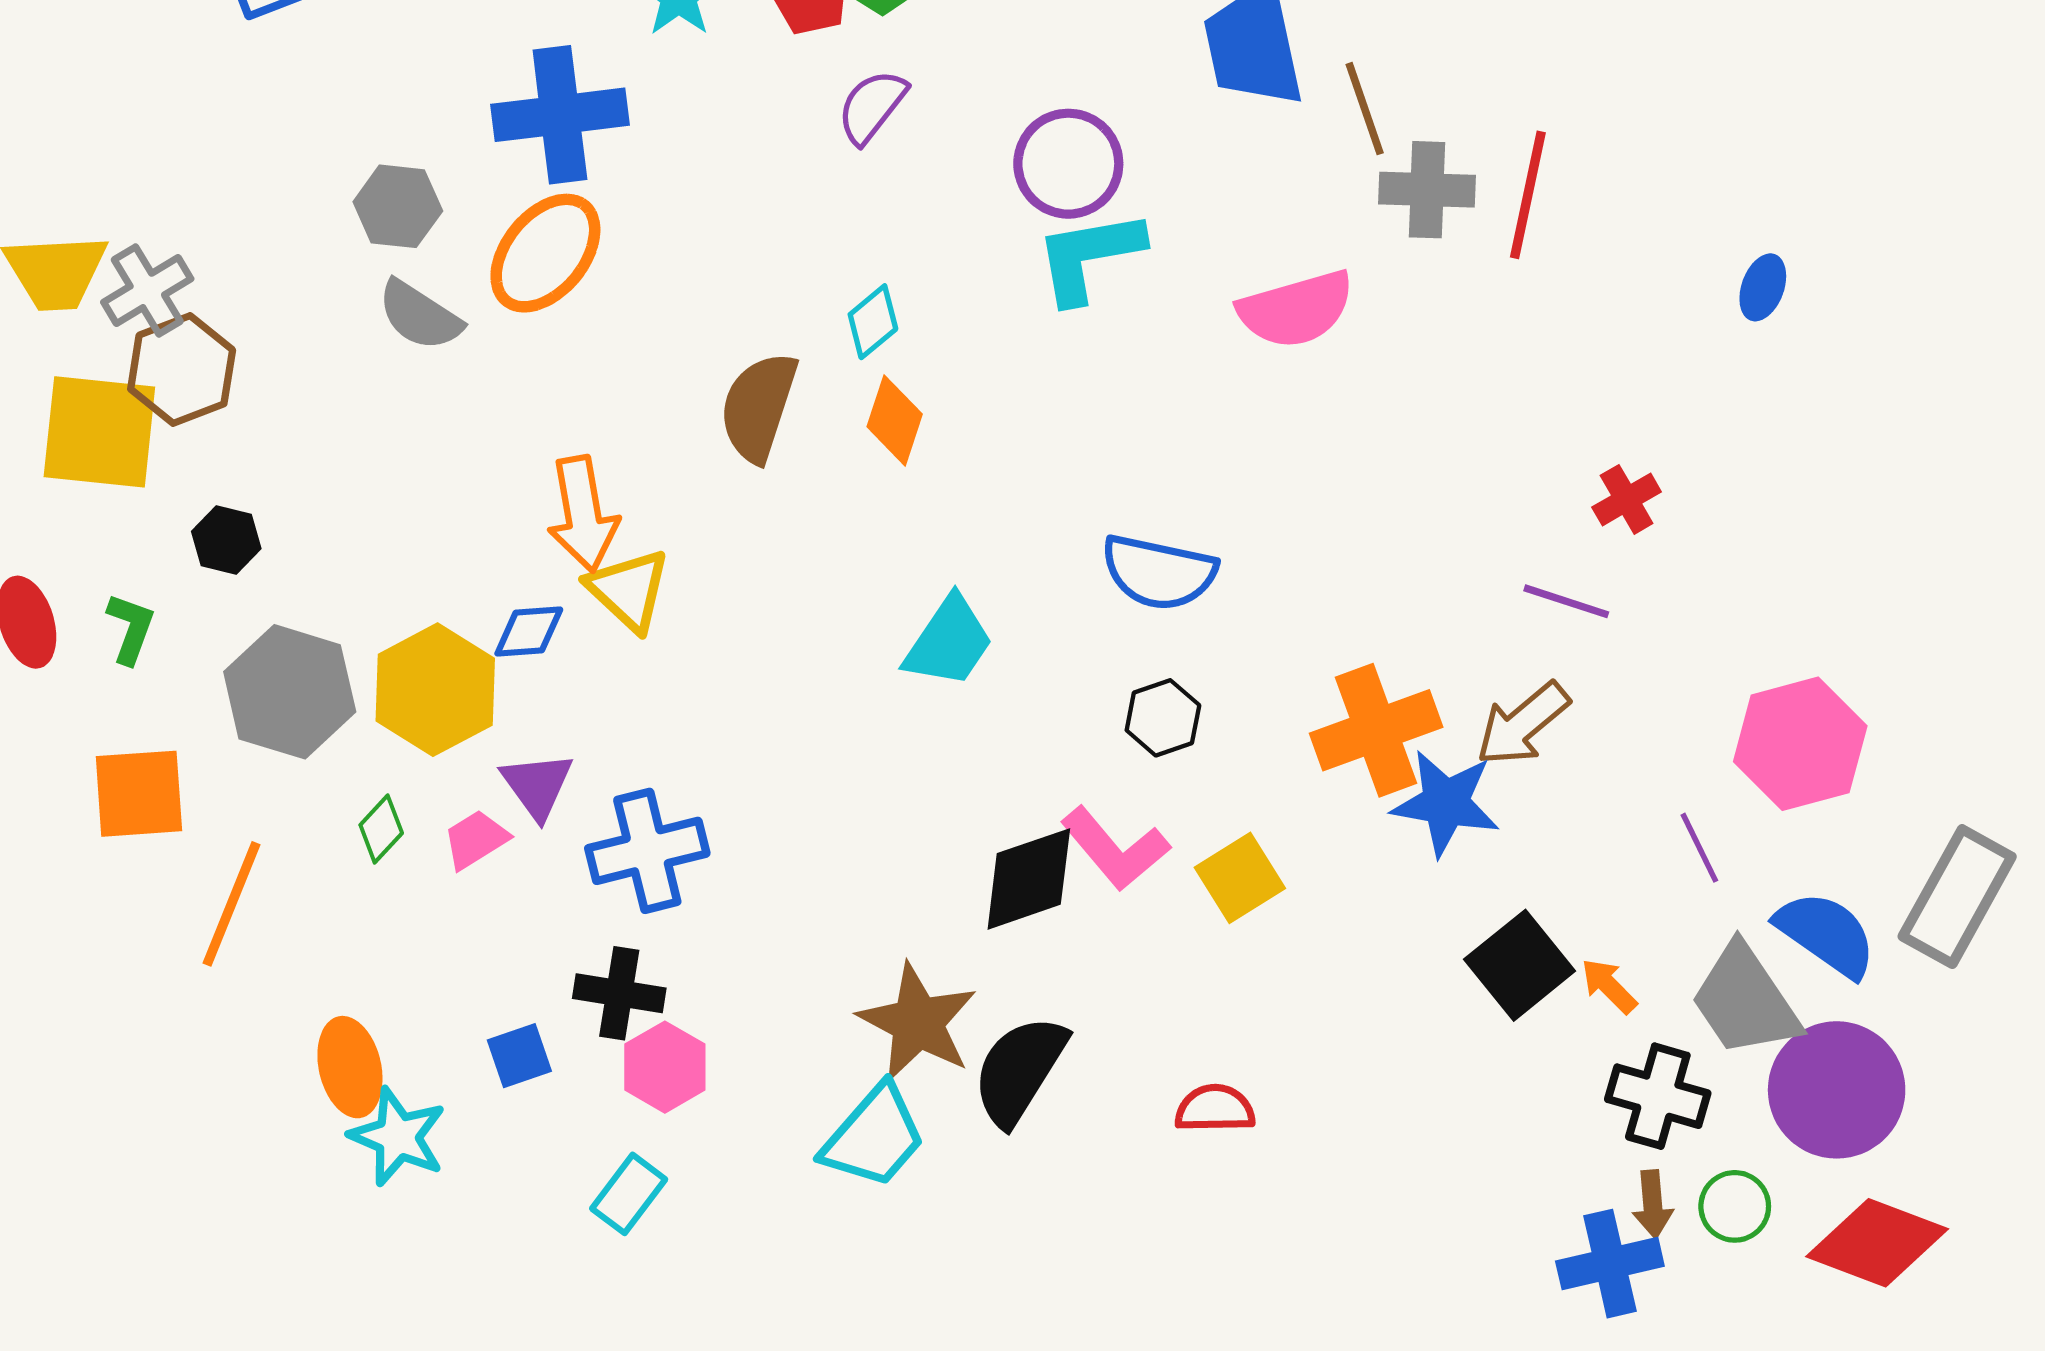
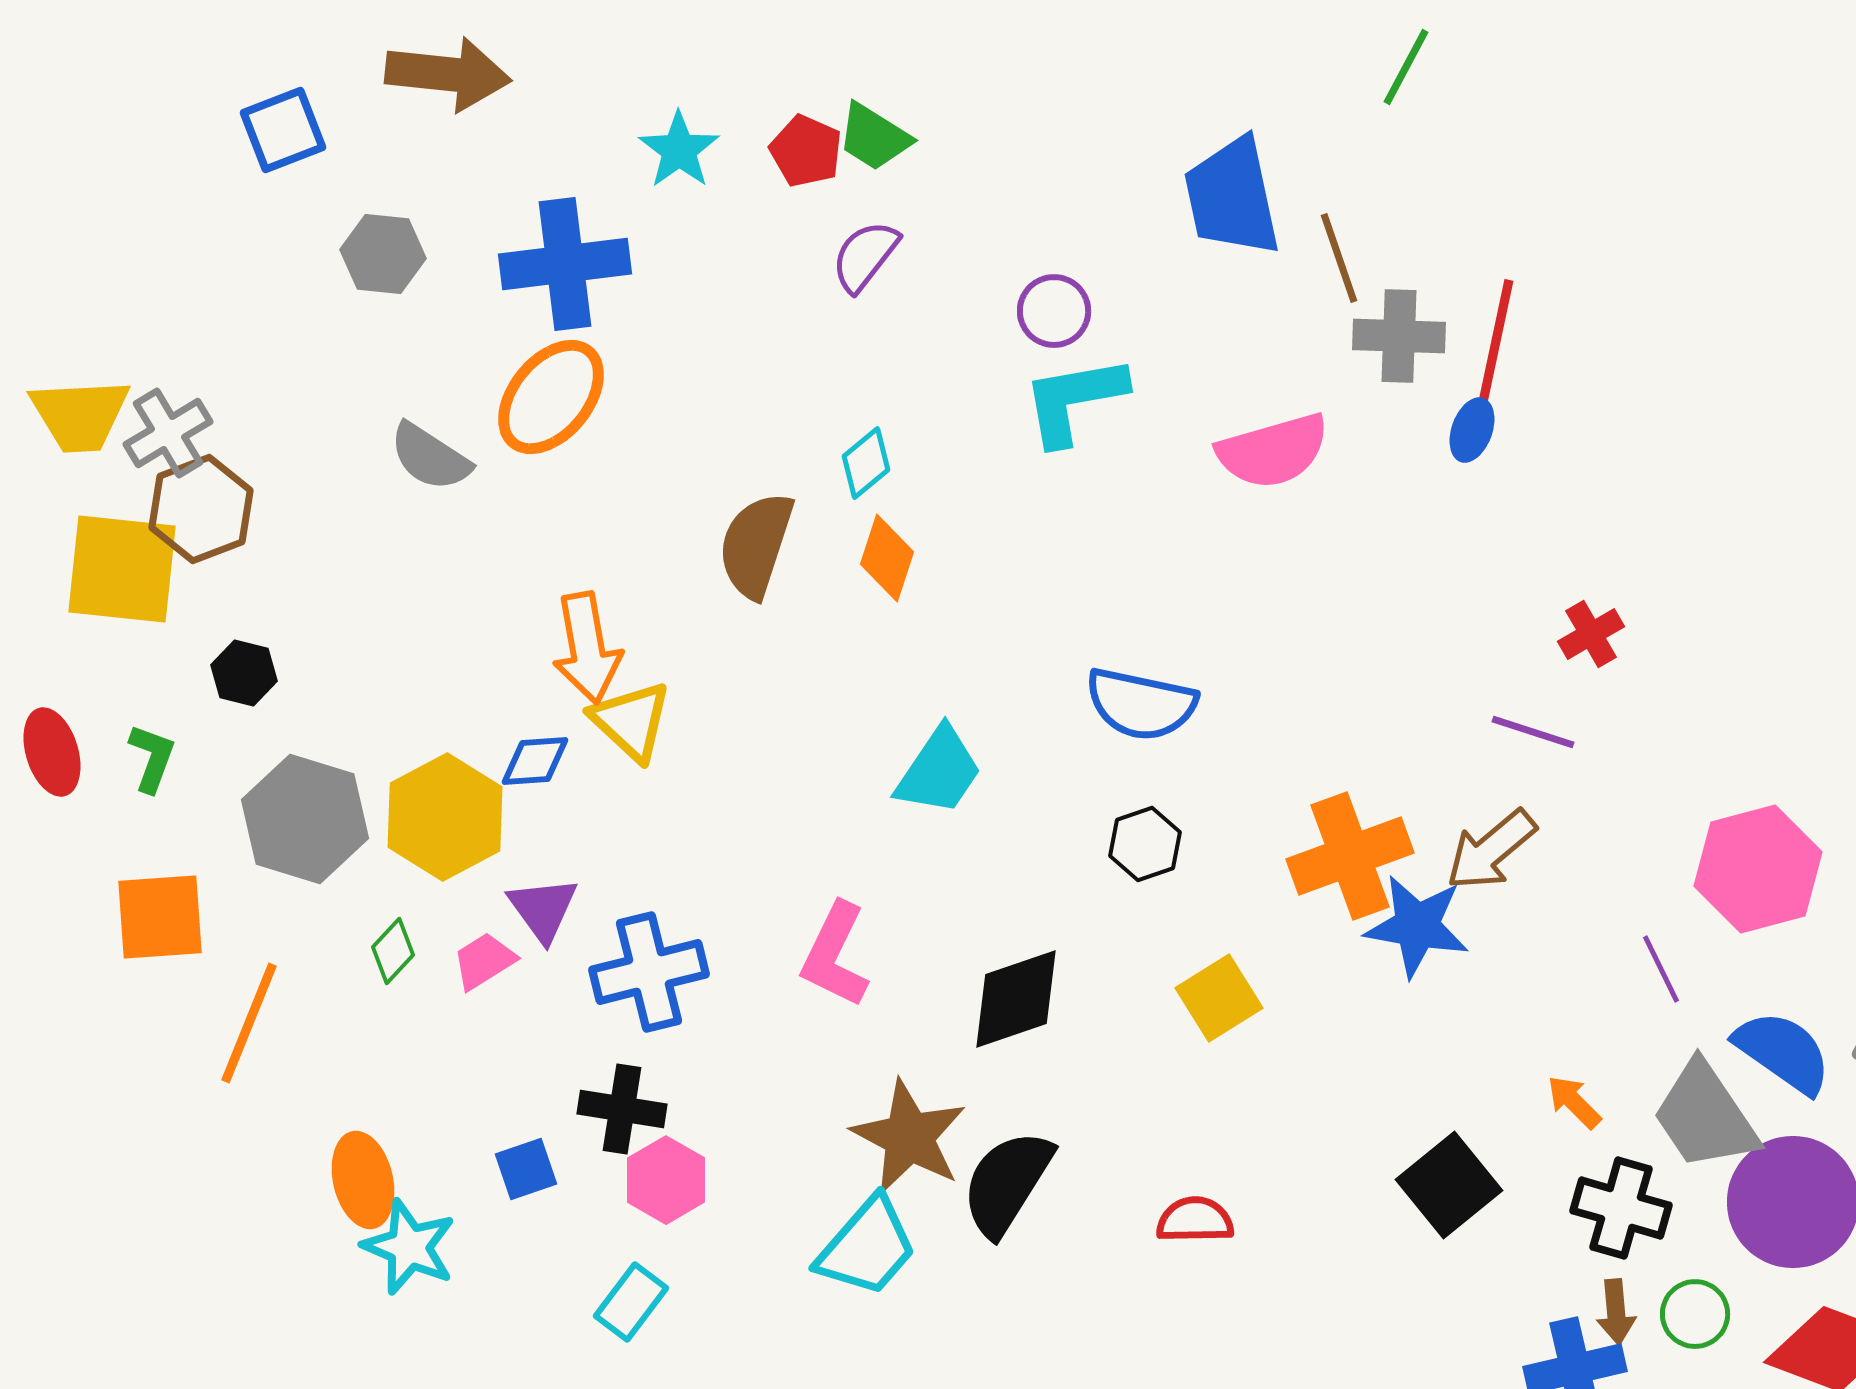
purple circle: (1068, 164) -> (1054, 311), size x0.7
gray hexagon: (398, 206) -> (383, 254), moved
blue ellipse: (1763, 287) -> (1472, 430), moved
pink L-shape: (1115, 849) -> (835, 955), moved, turned 66
black square: (1520, 965) -> (1449, 1185), moved

